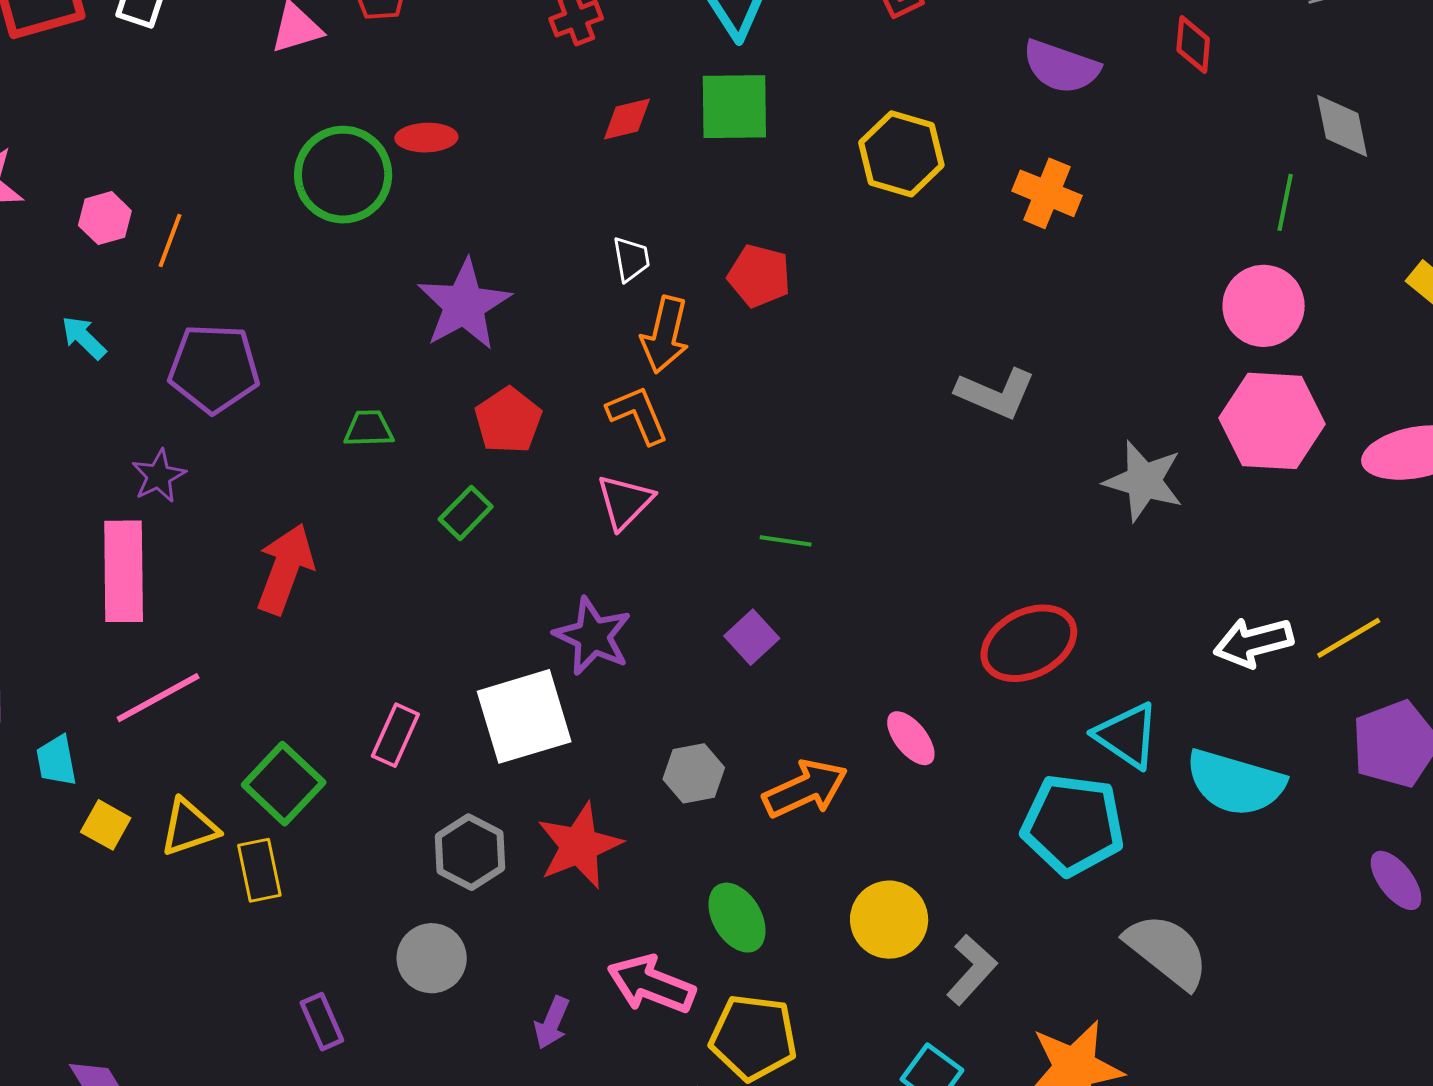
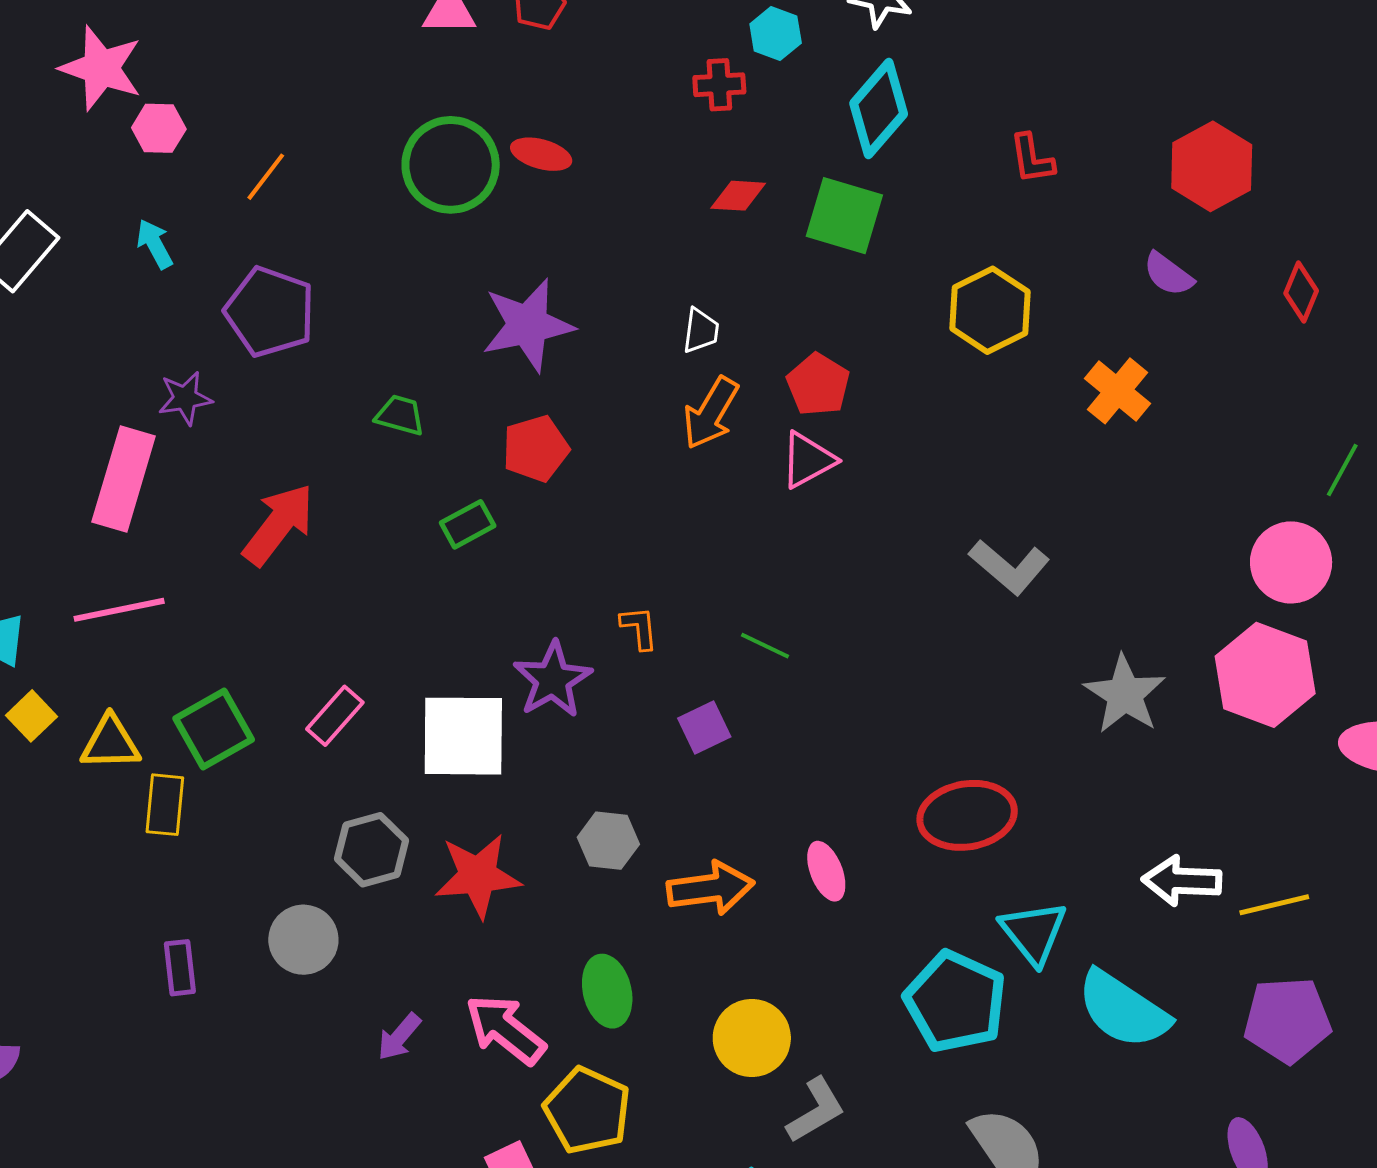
purple semicircle: (1061, 67) -> (1168, 274), size x0.7
pink hexagon: (105, 218) -> (159, 128), moved
orange L-shape: (638, 415) -> (639, 628), moved, size x0.7
pink triangle: (625, 502) -> (808, 460), moved

